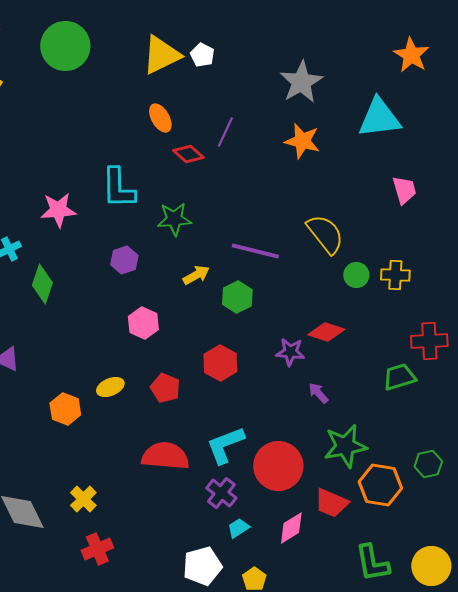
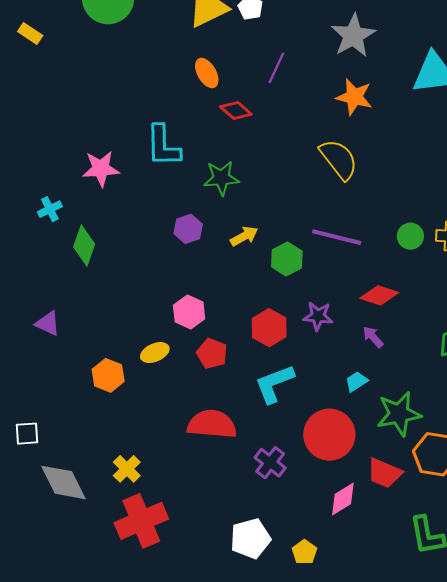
purple line: (225, 132) -> (276, 68), moved
yellow semicircle: (325, 234) -> (339, 159), moved
purple line: (255, 251) -> (337, 237), moved
purple hexagon: (124, 260) -> (188, 229), moved
pink hexagon: (143, 323) -> (189, 312), moved
purple star: (290, 352) -> (318, 316), moved
purple arrow: (318, 393) -> (373, 337), moved
cyan L-shape: (225, 445) -> (274, 384), moved
cyan trapezoid: (238, 528) -> (356, 382), moved
red cross: (97, 549) -> (141, 521), size x1.6

